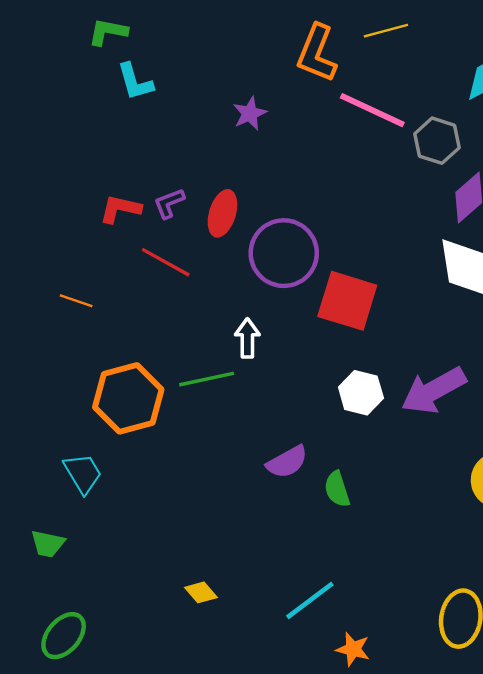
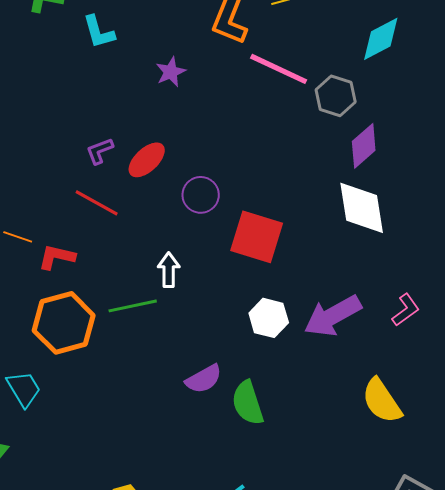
cyan L-shape: (135, 82) -> (99, 32), moved
red L-shape: (120, 209) -> (57, 257), moved
red ellipse: (222, 213) -> (147, 160), turned 30
purple circle: (284, 253) -> (201, 195), size x0.6
green semicircle: (337, 489) -> (248, 403), size x1.4

